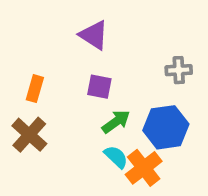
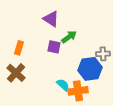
gray cross: (179, 70) -> (103, 54), moved
green arrow: (116, 122) -> (69, 37), moved
orange cross: (144, 168) -> (78, 91), turned 30

